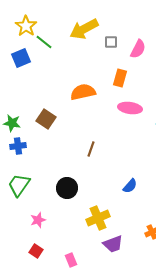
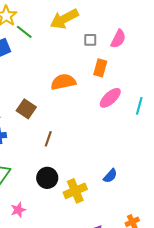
gray square: (111, 42) -> (90, 40), moved
pink ellipse: (130, 108) -> (110, 98), turned -50
brown line: (91, 149) -> (48, 139), moved
yellow cross: (98, 218) -> (75, 191), moved

